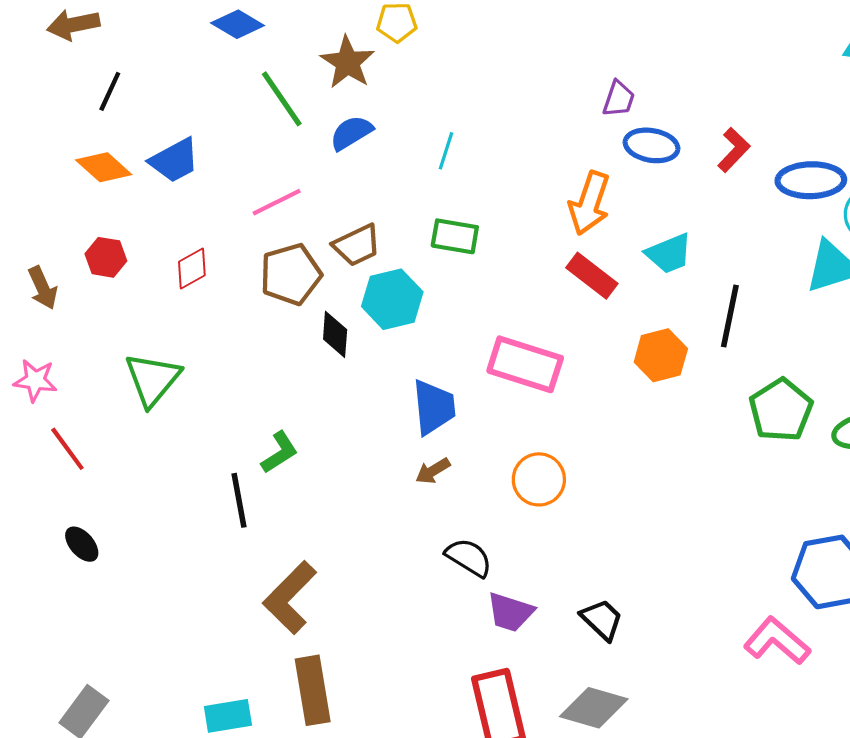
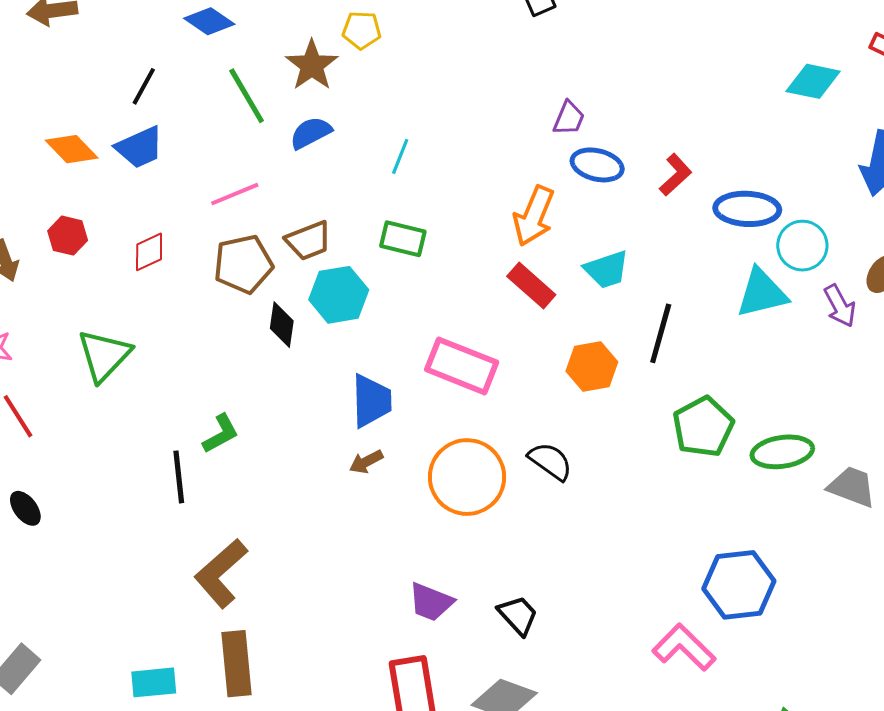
black line: (110, 91) -> (144, 86), moved
orange circle: (539, 479) -> (467, 477), size x1.5
black semicircle: (469, 557) -> (550, 461), moved

